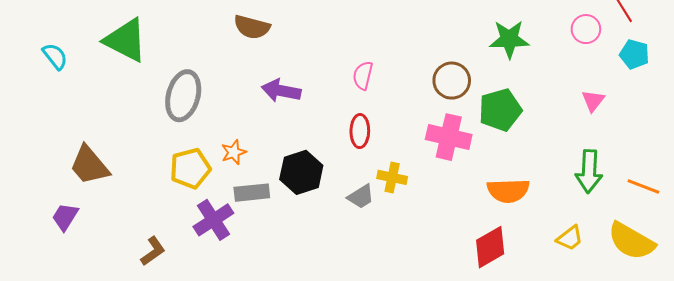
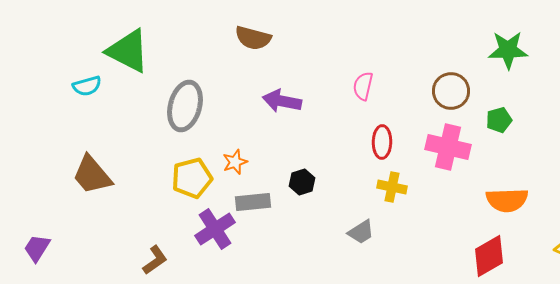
cyan semicircle: (55, 56) -> (87, 86), moved, turned 112
green pentagon: (500, 110) -> (499, 120), size x0.6
red ellipse: (360, 131) -> (382, 142), moved
black hexagon: (301, 172) -> (302, 182), size x0.6
gray trapezoid: (361, 197) -> (361, 232), moved
purple trapezoid: (65, 217) -> (37, 248), moved

